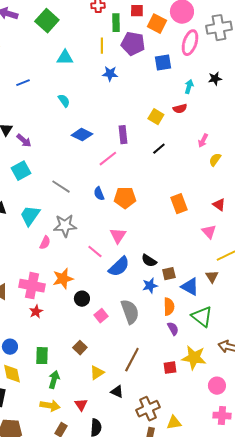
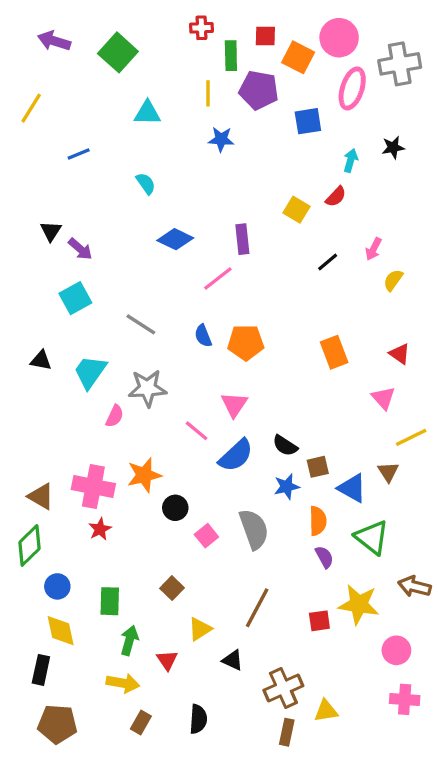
red semicircle: (180, 109) -> (336, 197), turned -32
black line: (159, 149) -> (328, 262), moved
red triangle: (81, 405) -> (167, 660), moved

